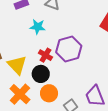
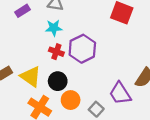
cyan star: (38, 27) -> (54, 28), moved
red cross: (45, 55) -> (56, 52), moved

